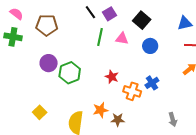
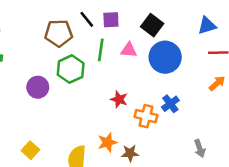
purple square: (109, 14) -> (111, 20), turned 32
brown pentagon: (47, 25) -> (59, 33), moved
blue circle: (150, 46) -> (165, 57), size x1.6
green hexagon: (70, 73) -> (71, 69), moved

